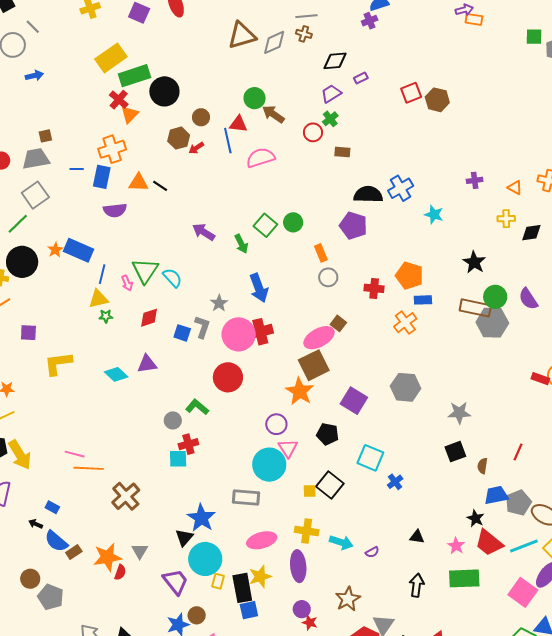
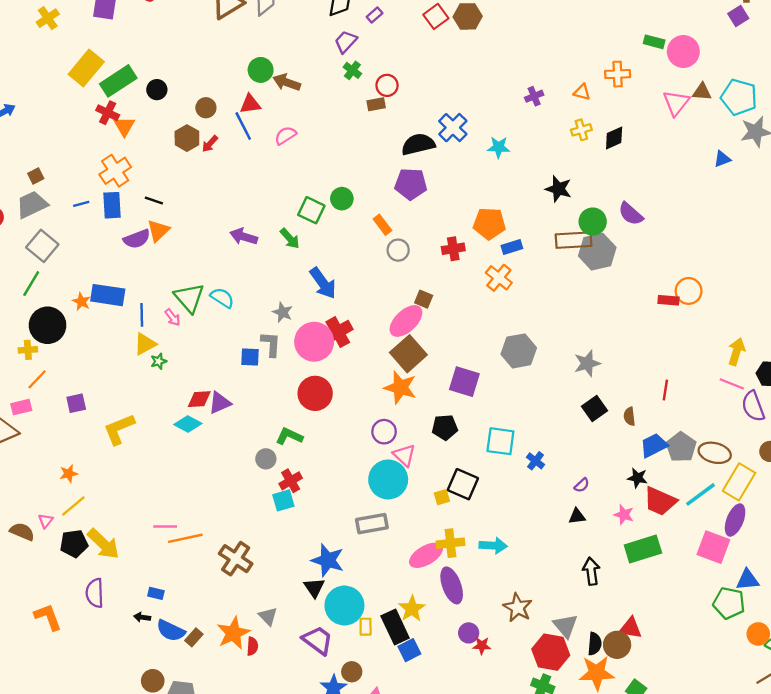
black circle: (164, 91) -> (157, 90), size x0.6
red circle: (313, 132) -> (387, 85), moved
pink semicircle: (261, 158) -> (285, 135), size x0.7
orange triangle: (138, 183) -> (158, 231), moved, turned -30
black line: (160, 186) -> (154, 201), moved
red diamond: (149, 318) -> (199, 399), moved, turned 30
pink ellipse: (262, 540) -> (426, 555), moved
purple semicircle: (372, 552) -> (582, 485), moved

